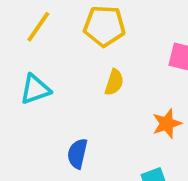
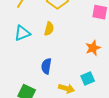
yellow semicircle: (114, 82) -> (49, 29), moved

